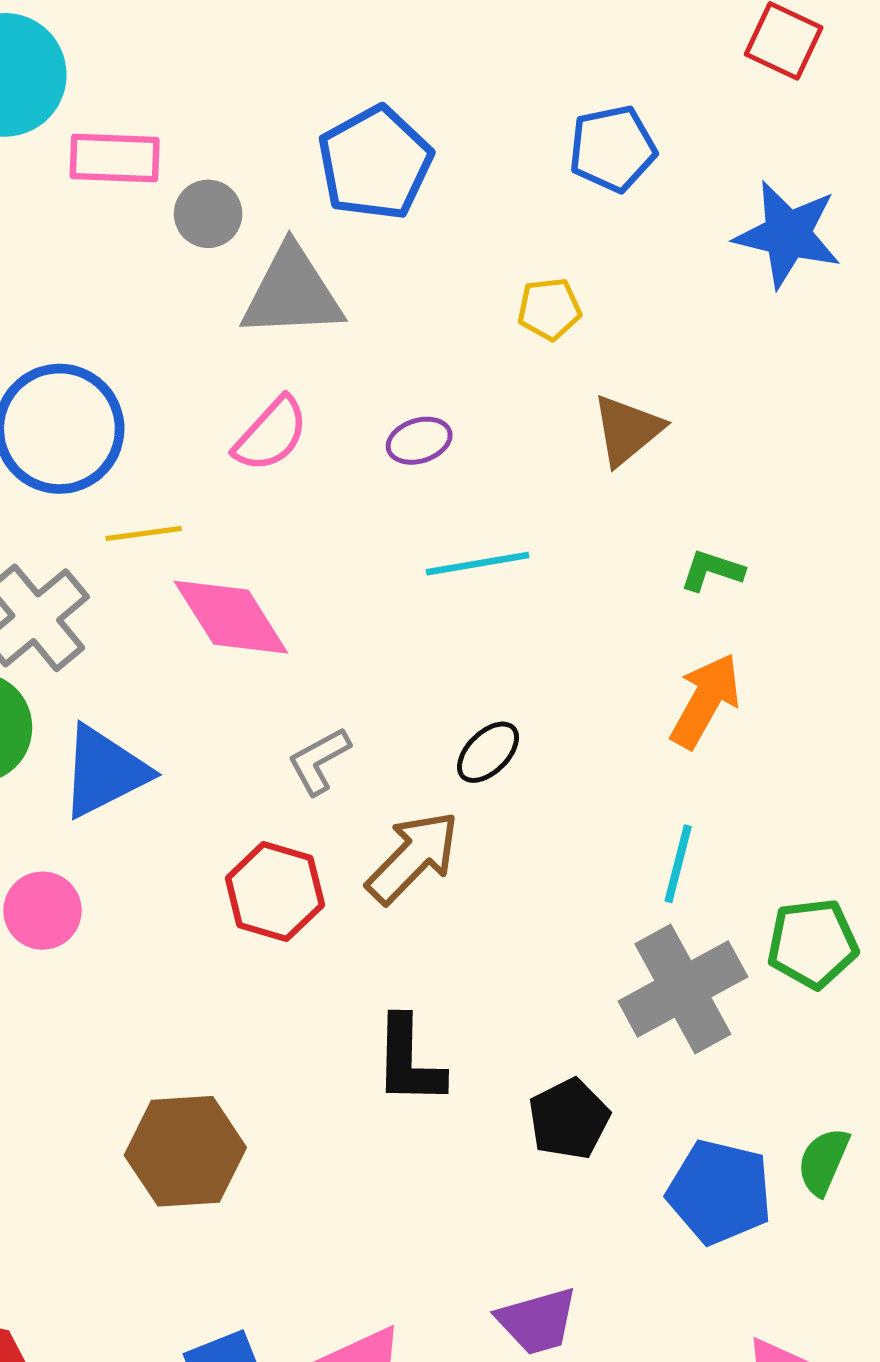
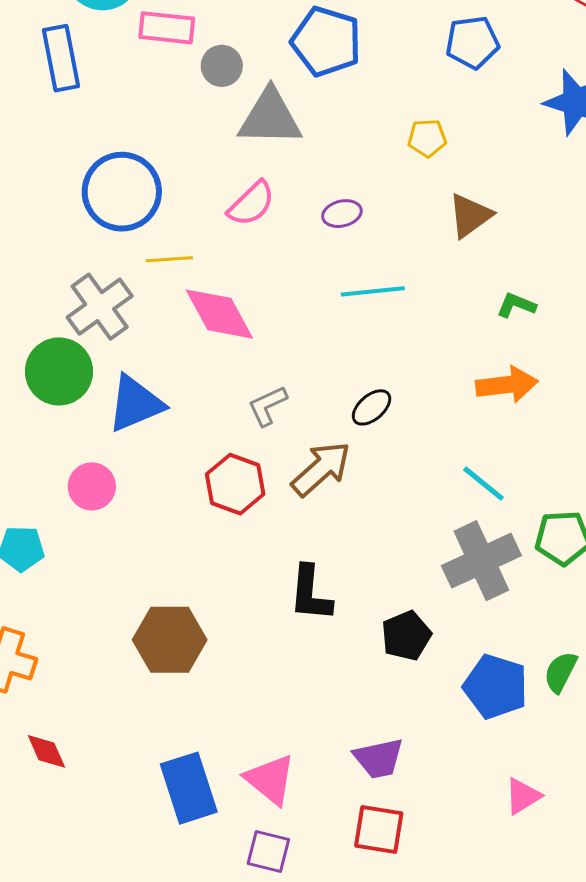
blue pentagon: (375, 163) -> (326, 41), turned -30
orange arrow: (705, 701) -> (507, 385), turned 50
cyan line: (678, 864) -> (484, 484), turned -69

